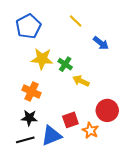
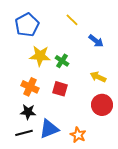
yellow arrow: (81, 81) -> (98, 77), moved
red square: (70, 120) -> (60, 89), moved, turned 35
orange star: (90, 130) -> (78, 135), moved

